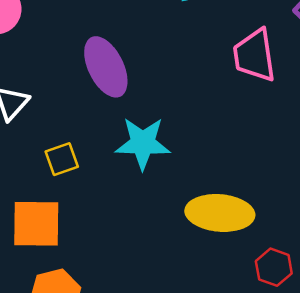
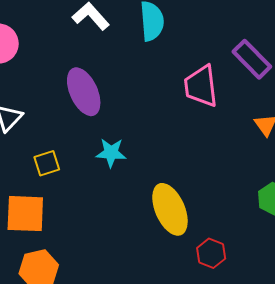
cyan star: (143, 143) -> (111, 153), size x0.7
yellow ellipse: (220, 213) -> (170, 209), turned 60

